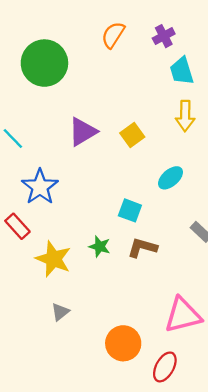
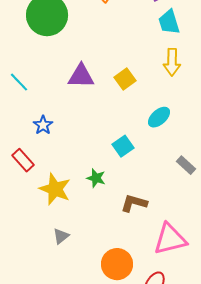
purple triangle: (83, 132) -> (81, 76), turned 32
blue star: (40, 187) -> (43, 125), size x0.6
cyan square: (130, 210) -> (123, 146), turned 35
brown L-shape: (142, 248) -> (134, 203), moved

